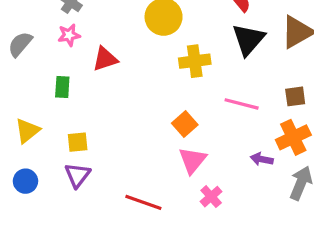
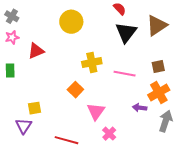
yellow cross: (195, 61) -> (92, 63), moved
orange square: (185, 124) -> (75, 90), moved
yellow square: (78, 142) -> (34, 108), moved

